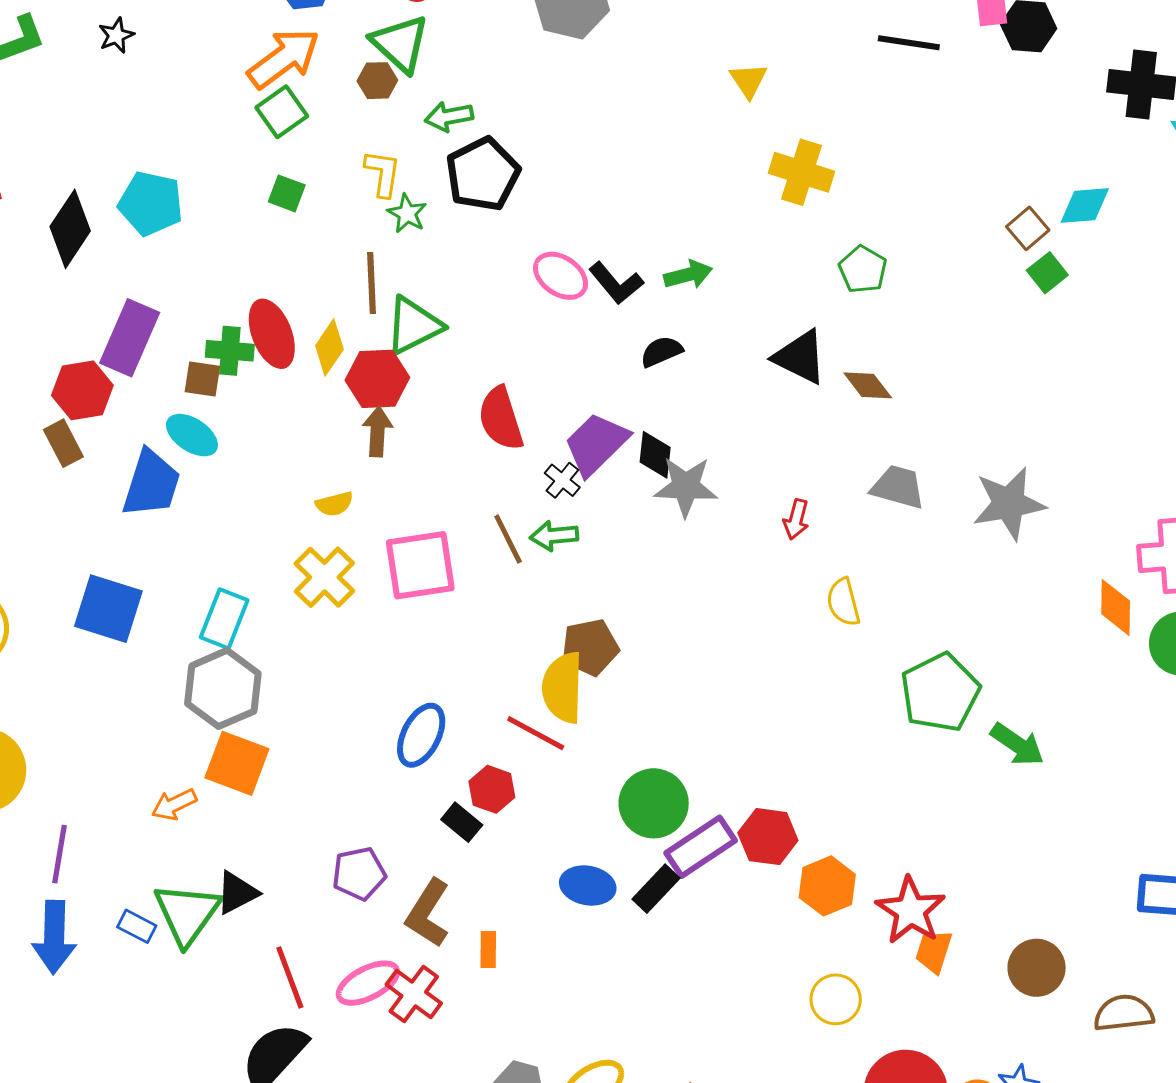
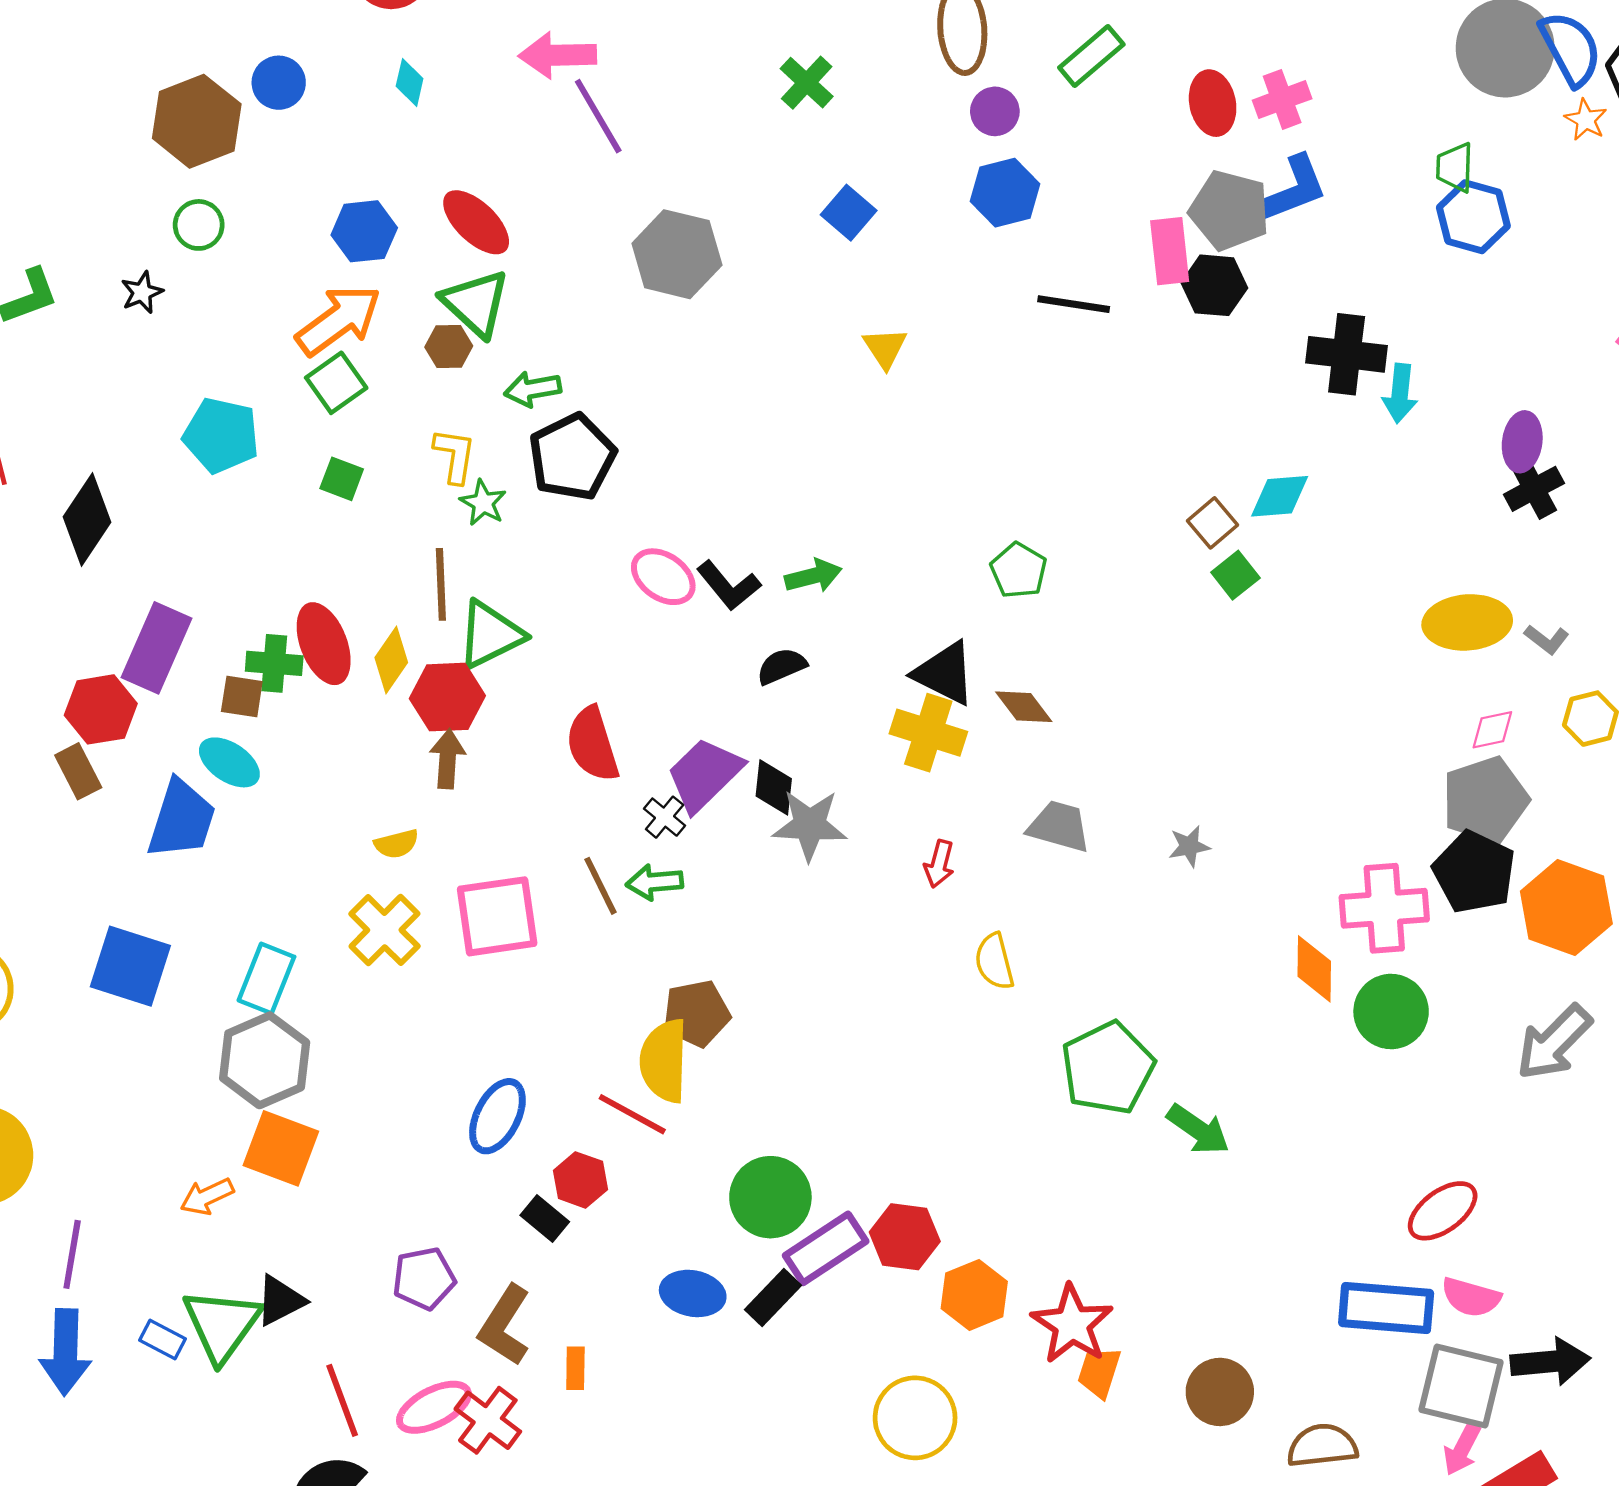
yellow cross: (802, 172) -> (928, 733), moved
cyan pentagon: (151, 203) -> (221, 435), moved
gray star: (1009, 504) -> (1189, 846), size x0.5
yellow circle: (836, 999) -> (915, 1418), moved, size x1.4

